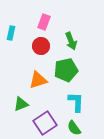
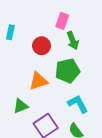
pink rectangle: (44, 22) -> (62, 21), moved
cyan L-shape: (76, 102) -> (78, 104), turned -30

